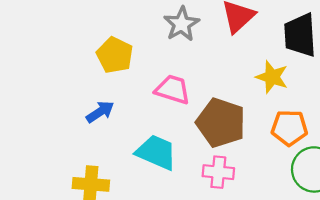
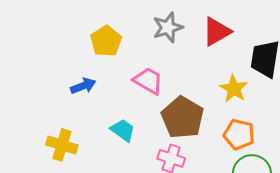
cyan trapezoid: (156, 152) -> (123, 130), size x0.7

